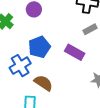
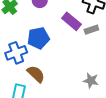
purple rectangle: (75, 52) -> (72, 21), moved

